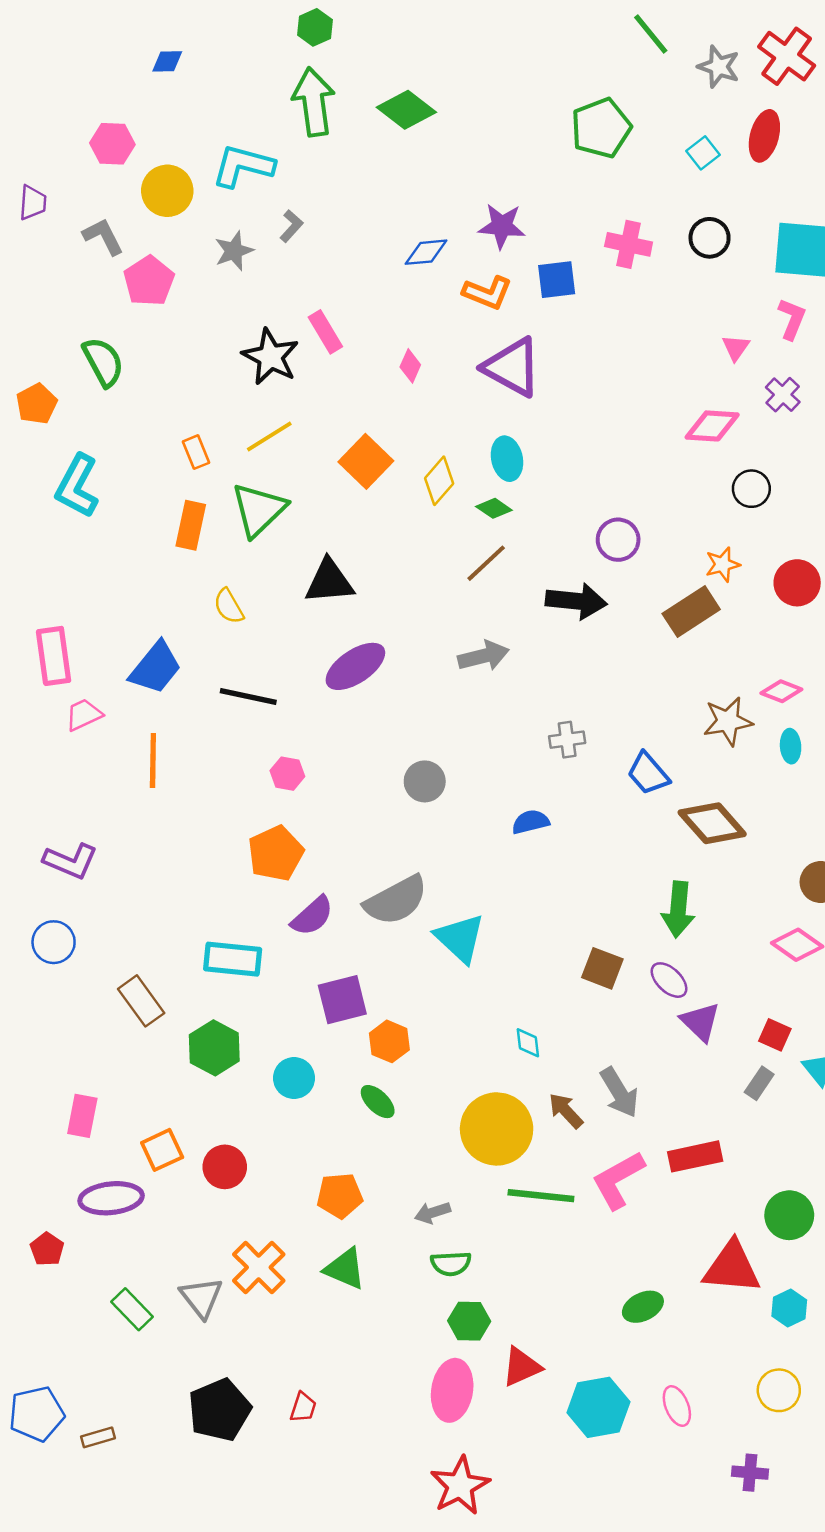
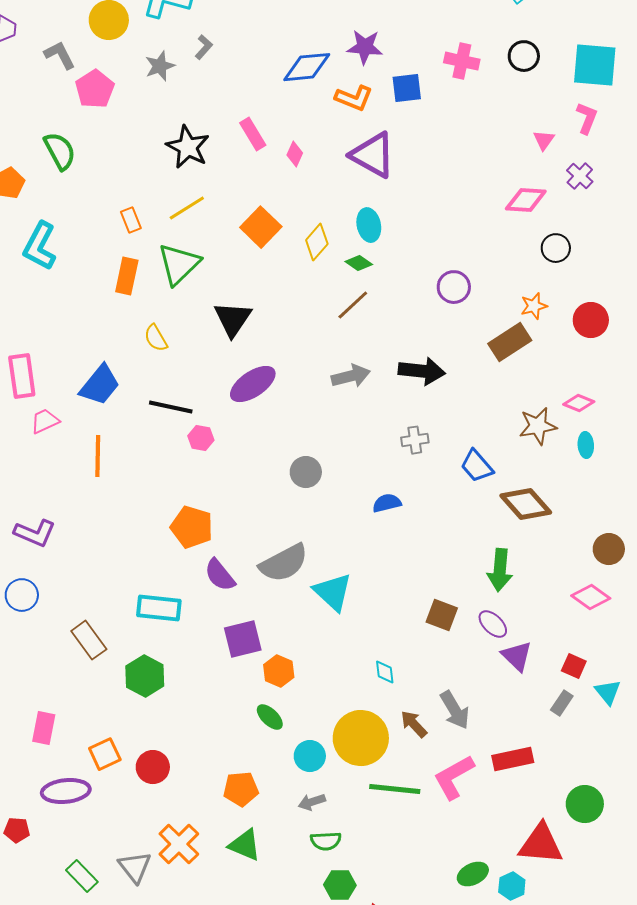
blue diamond: (426, 252) -> (307, 67), size x1.4
pink rectangle: (325, 332) -> (253, 134), moved
black triangle: (329, 581) -> (233, 319), turned -51
black arrow: (576, 601) -> (422, 371), moved
pink hexagon: (287, 774) -> (201, 438), moved
orange pentagon: (276, 853) -> (192, 527), turned -30
purple semicircle: (312, 916) -> (220, 575), turned 93
cyan circle: (294, 1078) -> (310, 756), moved
red pentagon: (47, 1249) -> (17, 830), turned -30
cyan hexagon: (789, 1308) -> (512, 886), moved

